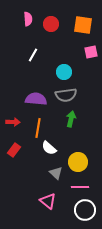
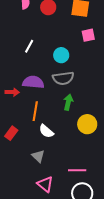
white line: (33, 55) -> (29, 46), moved
red arrow: (13, 122) -> (12, 92), moved
yellow circle: (78, 162) -> (87, 124), moved
gray triangle: (56, 173) -> (38, 156), moved

